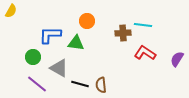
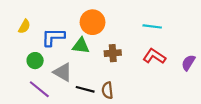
yellow semicircle: (11, 11) -> (24, 26), moved
orange circle: (87, 21) -> (93, 22), size x1.5
brown cross: (123, 33) -> (113, 53), moved

